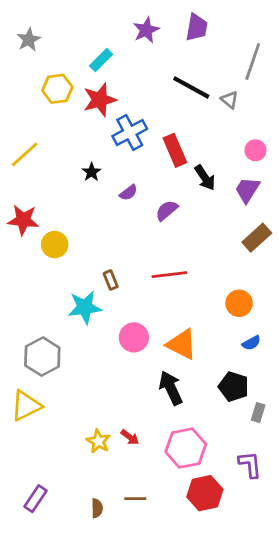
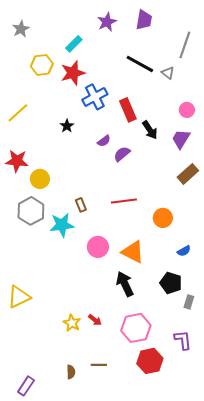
purple semicircle: (128, 193) -> (104, 141), moved
orange circle: (239, 303) -> (163, 218), moved
gray hexagon: (42, 357) -> (31, 211), moved
purple rectangle: (36, 499) -> (26, 386), moved

